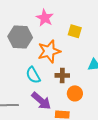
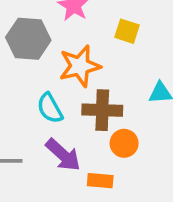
brown cross: (62, 75) -> (102, 110), size x1.5

